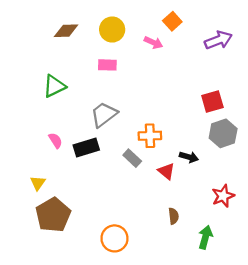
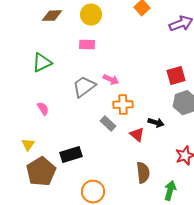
pink arrow: (153, 42) -> (111, 80), moved
black rectangle: (86, 148) -> (71, 155), moved
brown semicircle: (174, 216) -> (143, 173), size x1.5

